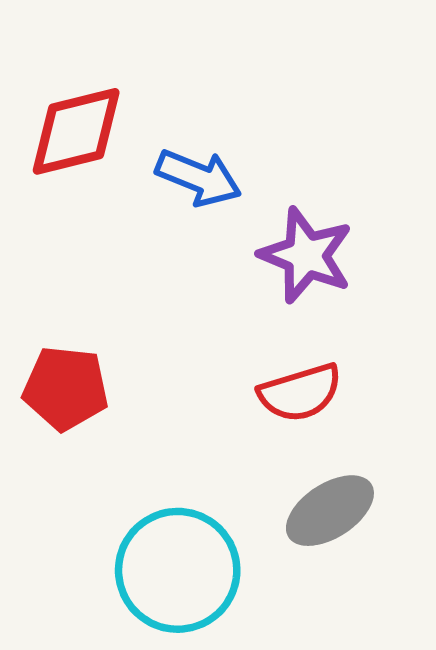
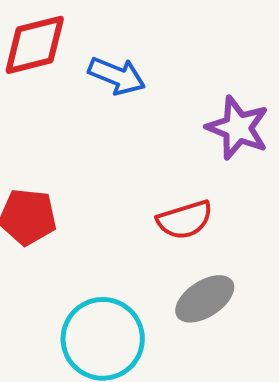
purple star: (306, 255) -> (238, 128), moved

